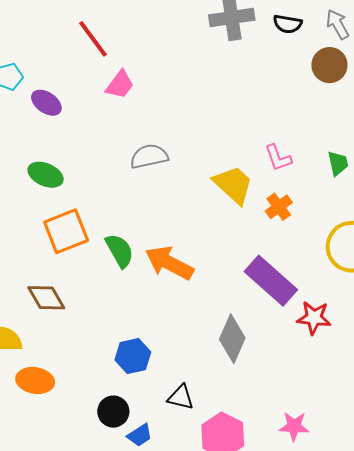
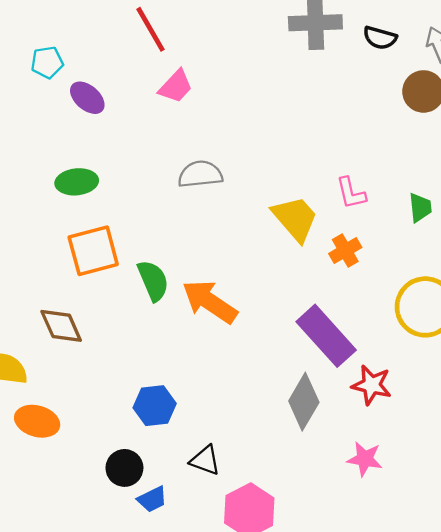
green ellipse: (46, 175) -> (77, 182), turned -36
gray diamond: (232, 339) -> (304, 402), moved
pink star: (294, 426) -> (365, 459), moved

